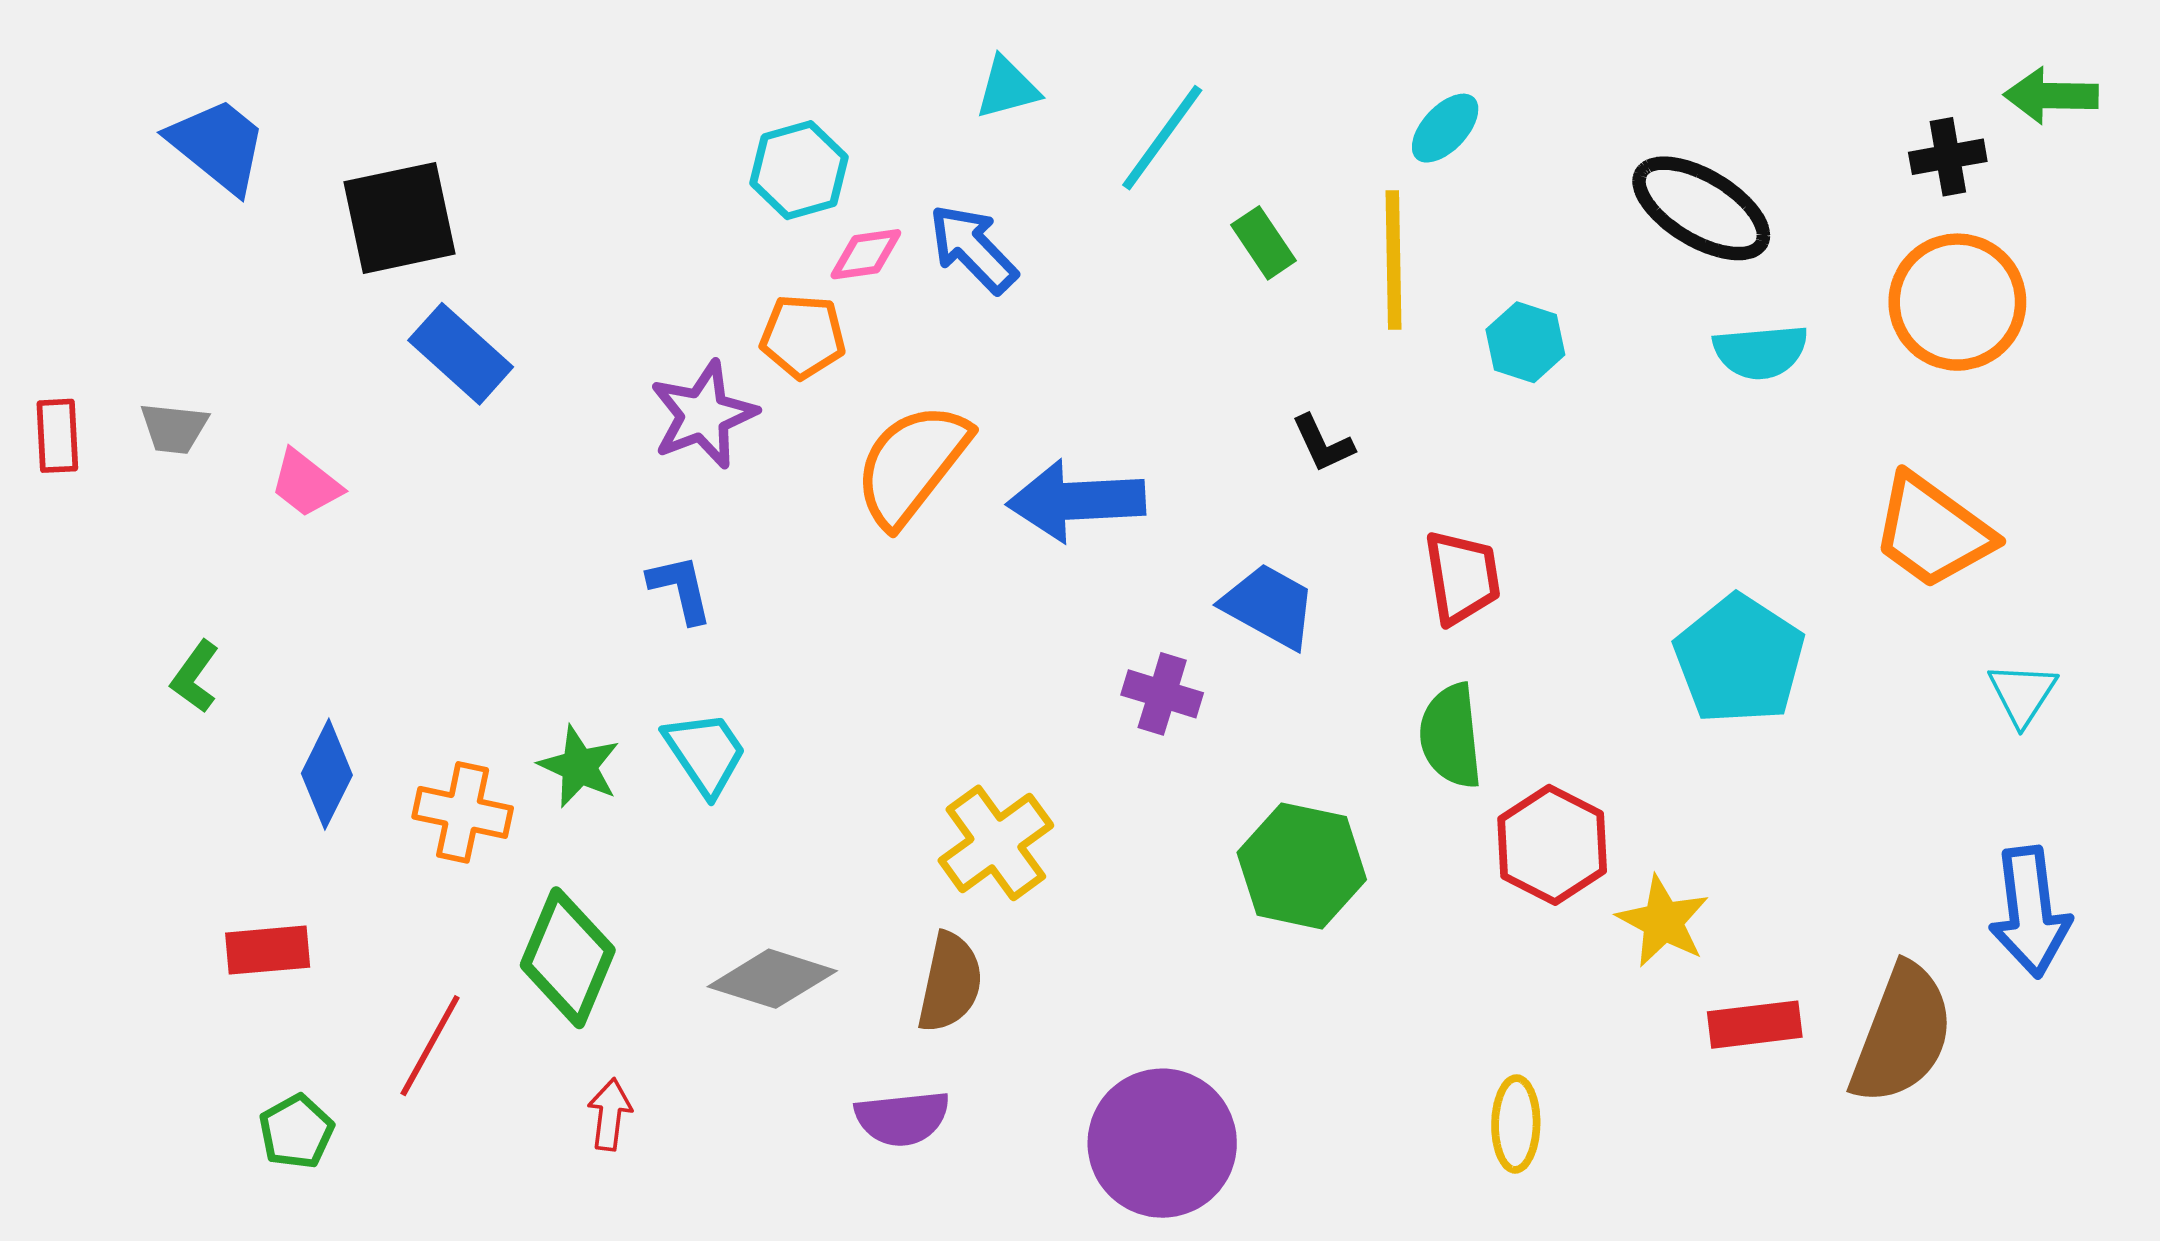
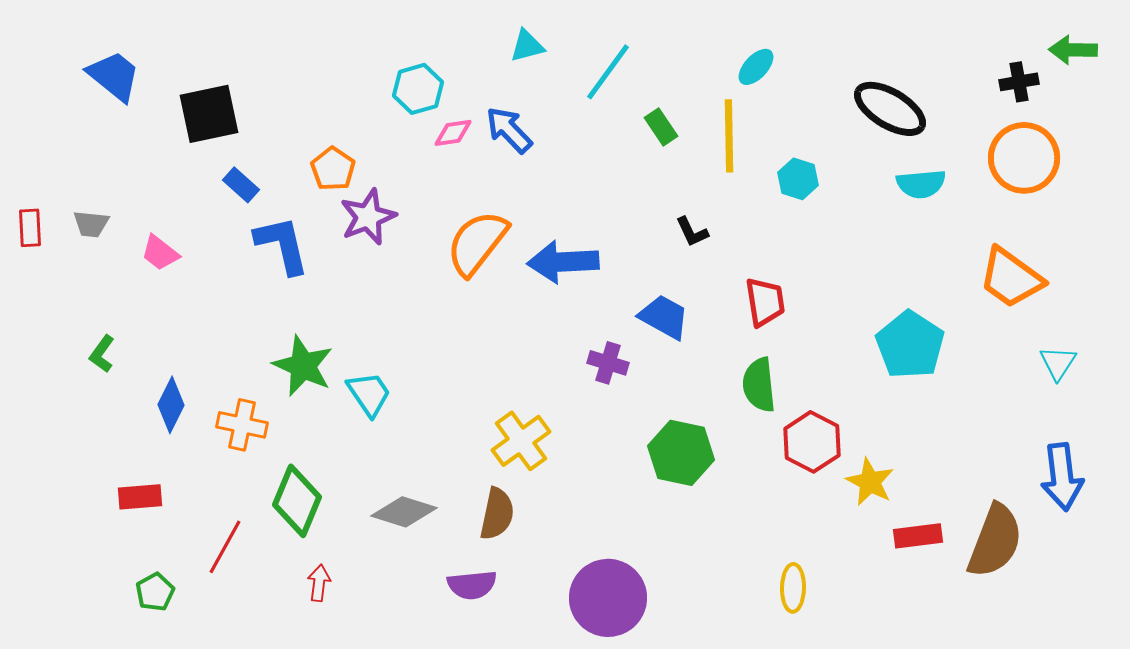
orange pentagon: (803, 336) -> (333, 169), moved, turned 30
blue rectangle: (461, 354) -> (241, 185), size x0.7
blue L-shape: (680, 589) -> (282, 245), moved, size x1.6
green star: (579, 767) -> (303, 366), moved, size x1.4

